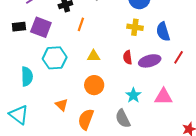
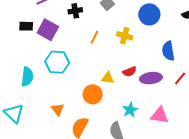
orange line: (81, 24) -> (94, 37), moved
yellow cross: (135, 27) -> (125, 36), moved
yellow triangle: (94, 56) -> (108, 78), moved
red semicircle: (128, 57) -> (130, 72), turned -112

